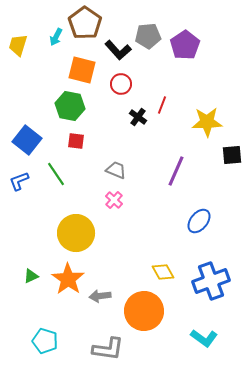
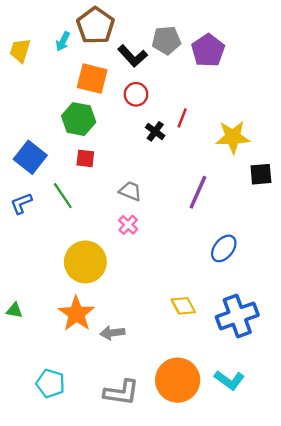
green triangle: (31, 276) -> (14, 310), moved, turned 35
orange circle: (144, 311) -> (178, 380), moved

